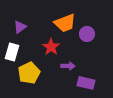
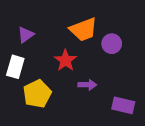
purple rectangle: (86, 83) -> (123, 105), moved

